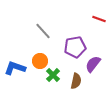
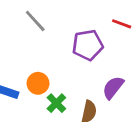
gray line: (43, 31) -> (35, 21), moved
purple pentagon: (75, 47) -> (88, 45), moved

